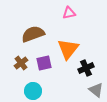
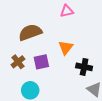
orange triangle: (68, 49) -> (66, 48), size x0.7
black cross: (86, 68) -> (84, 67), turned 35

